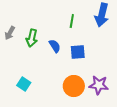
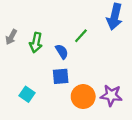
green line: (72, 21) -> (81, 36), moved, turned 32
blue square: (78, 52) -> (61, 76), moved

